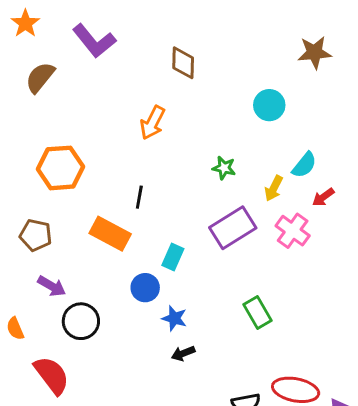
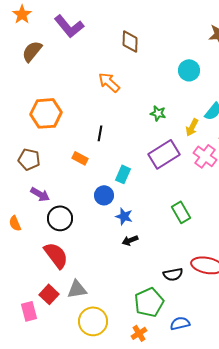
orange arrow: (152, 123) -> (109, 82), turned 105
orange rectangle: (110, 234) -> (80, 158), size x0.6
red semicircle: (52, 375) -> (56, 255), moved

